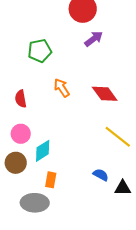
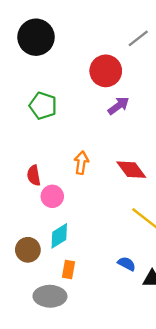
green pentagon: (40, 51) -> (43, 106), moved, turned 30
orange arrow: (62, 88) -> (81, 163), turned 42
pink circle: (21, 134) -> (52, 196), moved

